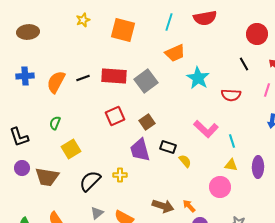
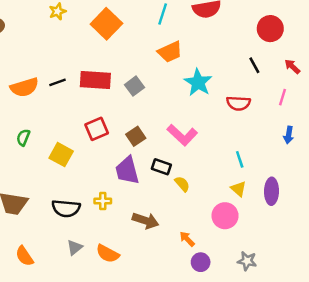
orange square: (123, 30) -> (106, 24), turned 30
gray square: (146, 81) -> (135, 86), size x0.7
orange semicircle: (56, 82) -> (24, 87), turned -135
pink L-shape: (206, 129) -> (182, 135), moved
yellow square: (71, 149) -> (61, 155), moved, turned -30
yellow triangle: (231, 165) -> (238, 189), turned 32
black semicircle: (90, 181) -> (66, 208), turned -130
brown arrow: (163, 206) -> (146, 221), moved

